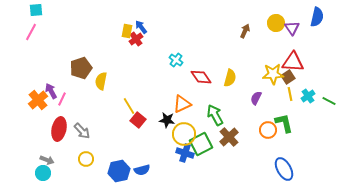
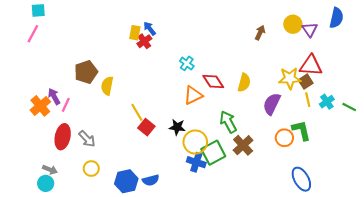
purple semicircle: (256, 98) -> (272, 104), size x1.5
orange triangle: (182, 104) -> (193, 95), moved

